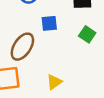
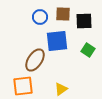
blue square: (49, 23) -> (57, 41), size x1.6

